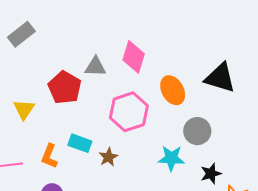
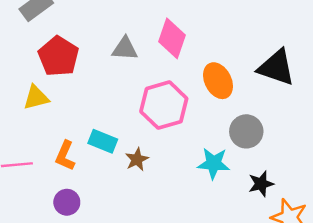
red pentagon: (65, 88) -> (58, 56), moved
yellow triangle: (24, 109) -> (36, 98), turned 40

